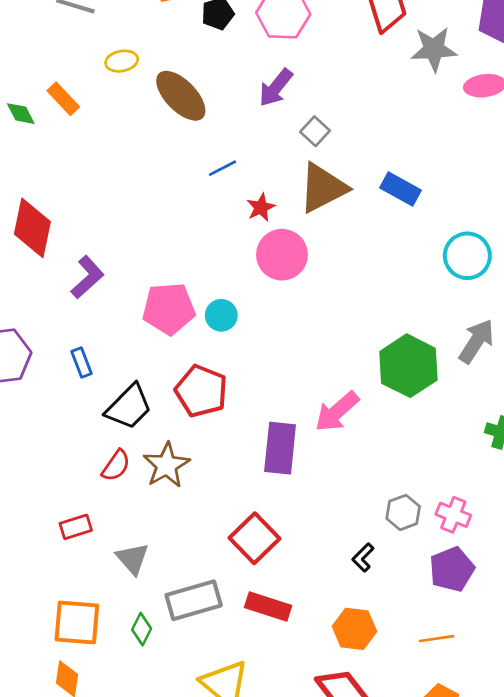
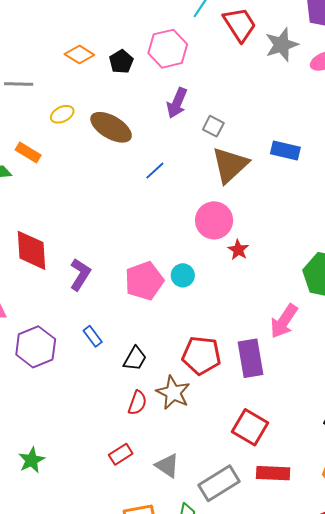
red star: (261, 208) -> (238, 250), moved
red pentagon: (201, 391) -> (201, 355), moved
black trapezoid: (129, 407) -> (135, 359), size x0.7

